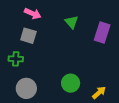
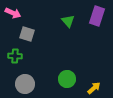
pink arrow: (33, 14) -> (13, 13), moved
purple rectangle: (102, 33) -> (97, 16), moved

